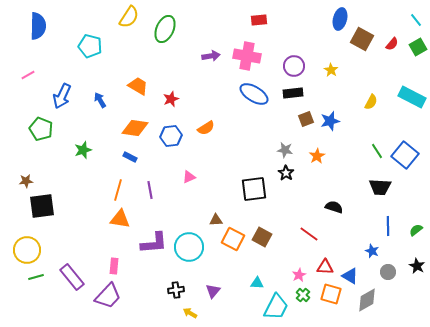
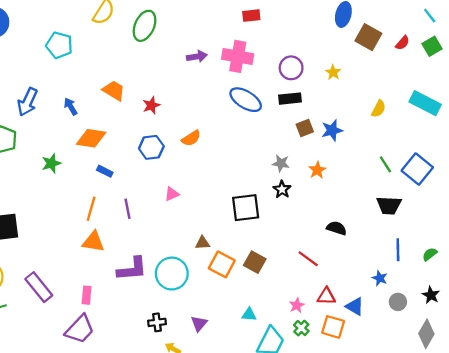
orange diamond: (135, 128) -> (91, 138), moved
purple rectangle: (72, 277) -> (39, 287), moved
gray diamond: (367, 300) -> (426, 334), moved, turned -30

